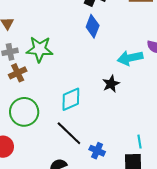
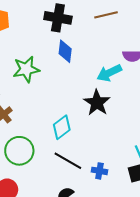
green star: (40, 49) -> (26, 69), moved
black star: (111, 84) -> (97, 103), size x1.5

